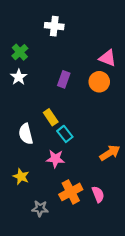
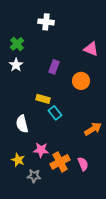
orange circle: (99, 82) -> (81, 81), moved
yellow rectangle: (51, 117) -> (43, 99), turned -40
white semicircle: (26, 134) -> (22, 124), moved
pink star: (55, 159) -> (41, 150), moved
yellow star: (21, 177) -> (18, 160), moved

